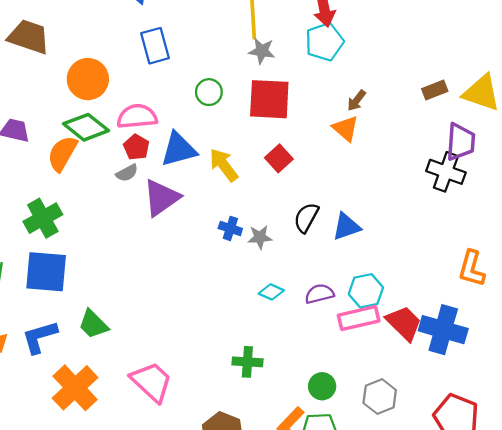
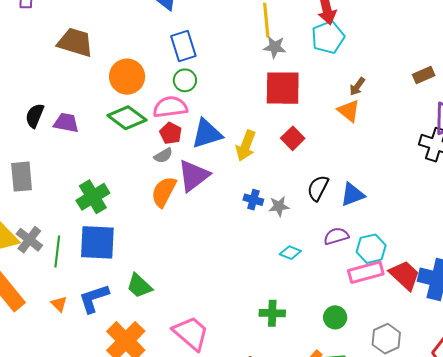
green circle: (209, 92) -> (185, 80), moved
orange semicircle: (62, 153) -> (164, 192), moved
yellow arrow: (224, 165) -> (246, 146), turned -120
purple semicircle: (319, 294) -> (336, 236), moved
green circle: (322, 386) -> (335, 317), moved

